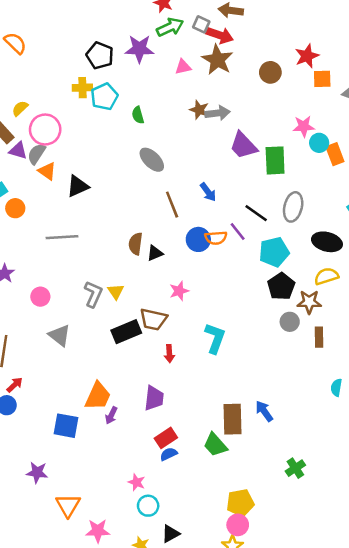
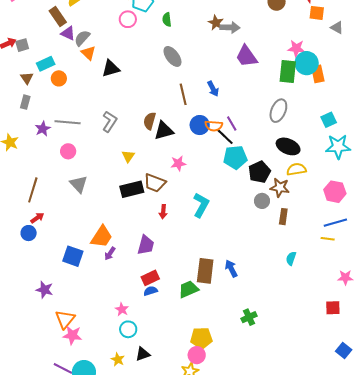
pink circle: (45, 130) -> (128, 19), moved, size x0.7
cyan circle: (319, 143) -> (307, 63), size x1.5
green rectangle: (275, 160) -> (288, 71), moved
black line: (256, 213) -> (225, 137), moved
gray line: (62, 237) -> (68, 122), moved
black ellipse: (327, 242) -> (288, 146), moved
cyan pentagon: (274, 252) -> (235, 157), moved
black triangle: (155, 253) -> (164, 131), size x1.5
gray L-shape: (93, 294) -> (110, 122), moved
green trapezoid: (215, 445) -> (189, 289), turned 100
pink star: (98, 531) -> (72, 335), moved

